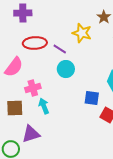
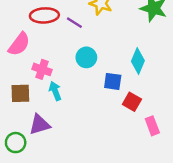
cyan circle: (66, 69) -> (86, 57), moved
pink cross: (33, 88) -> (42, 69), turned 35

